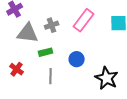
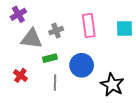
pink rectangle: (84, 20) -> (89, 25), turned -45
blue circle: (77, 59) -> (82, 65), size x1.5

